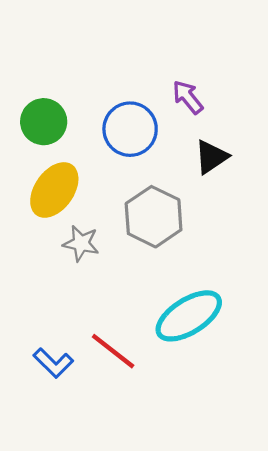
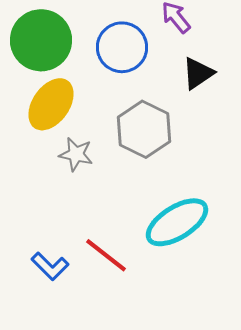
green circle: (44, 122) -> (41, 40), size x1.4

